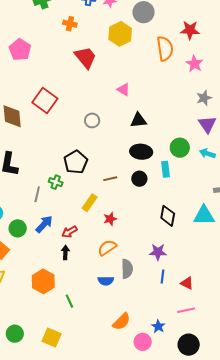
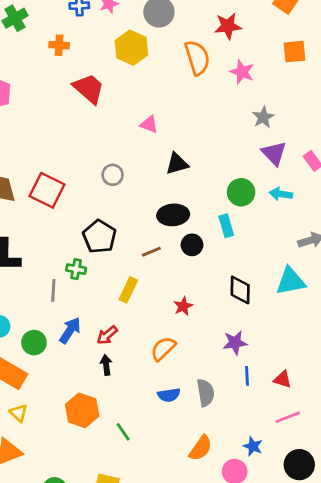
red square: (45, 101) -> (47, 190), moved
black ellipse: (141, 152) -> (173, 215), moved
red star: (110, 219) -> (183, 306), moved
gray semicircle: (127, 269) -> (206, 393), moved

